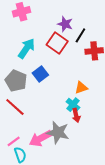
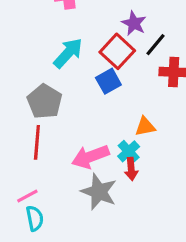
blue square: (40, 74) -> (108, 81), moved
red line: (15, 107) -> (37, 142), turned 45
pink arrow: (40, 138) -> (90, 157), moved

